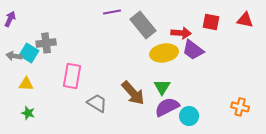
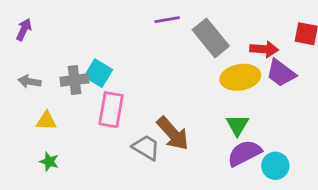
gray cross: (46, 43) -> (74, 80), moved
cyan square: (29, 53) -> (98, 73), moved
brown arrow: (133, 93) -> (173, 133), moved

